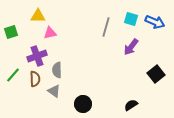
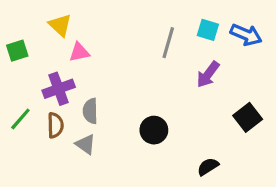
yellow triangle: (38, 16) -> (60, 25), turned 42
black circle: (83, 104) -> (154, 130), moved

